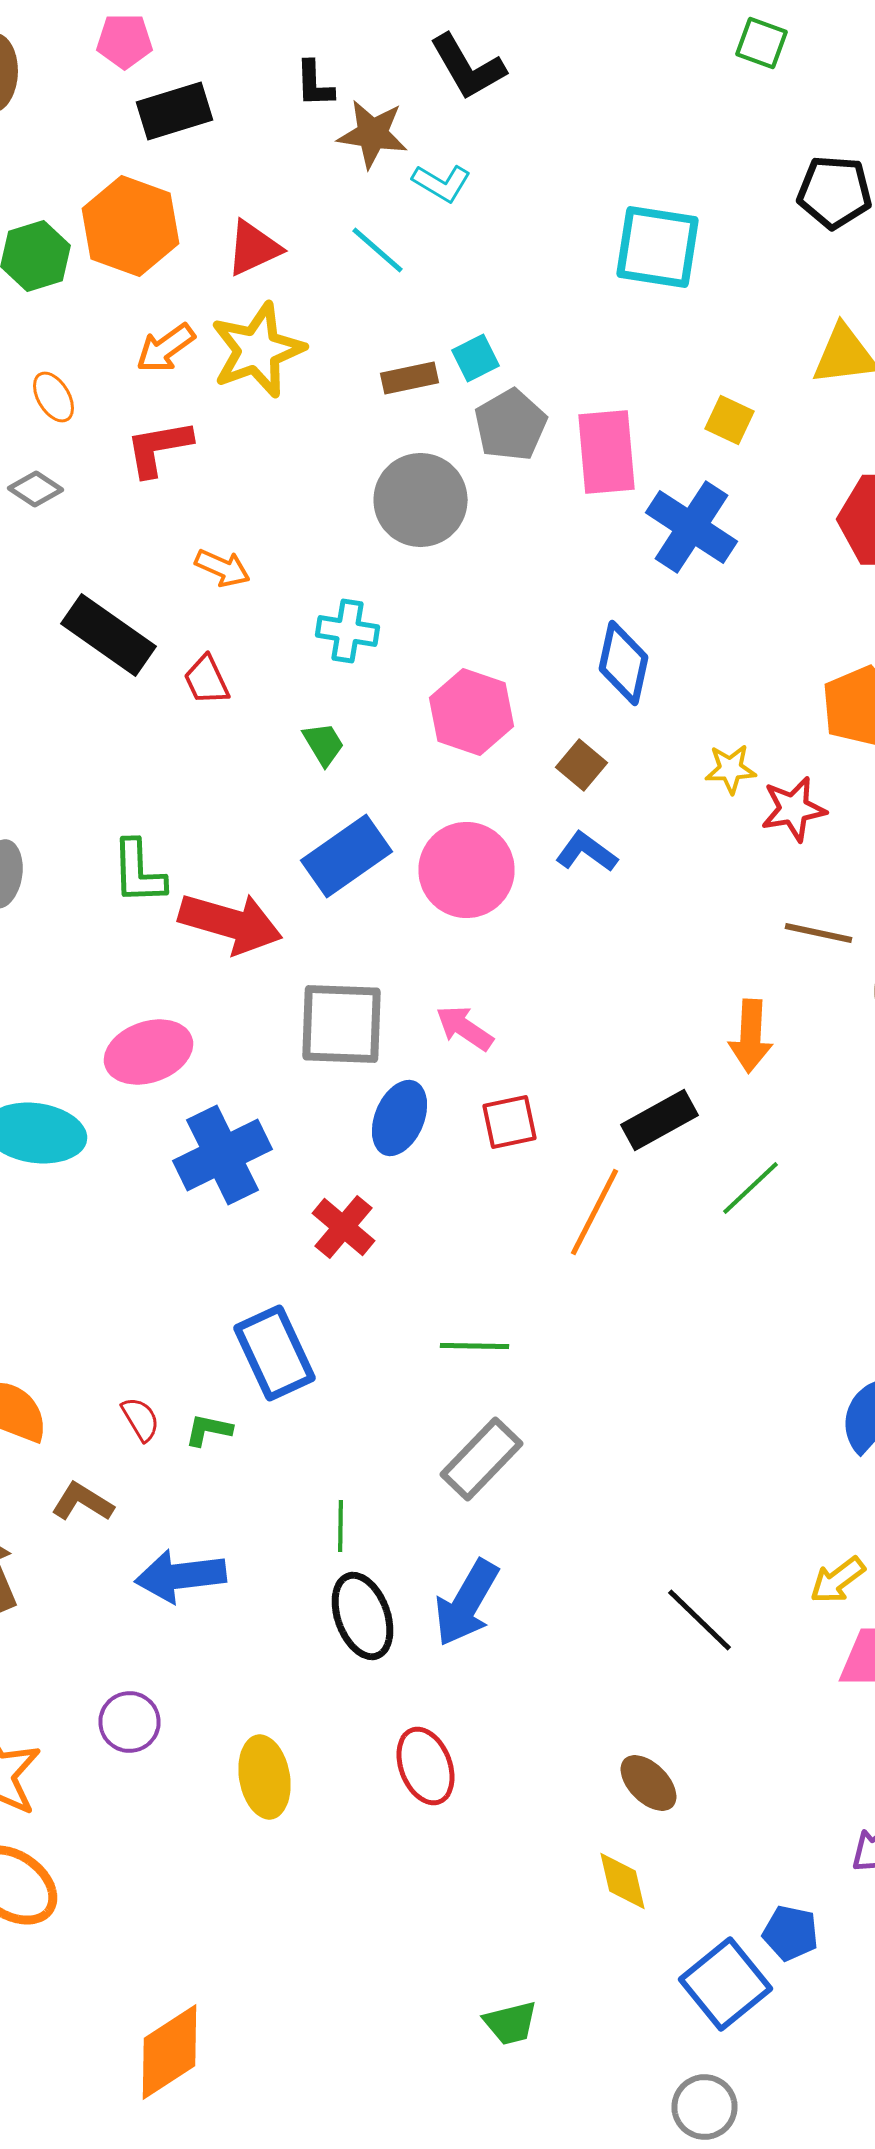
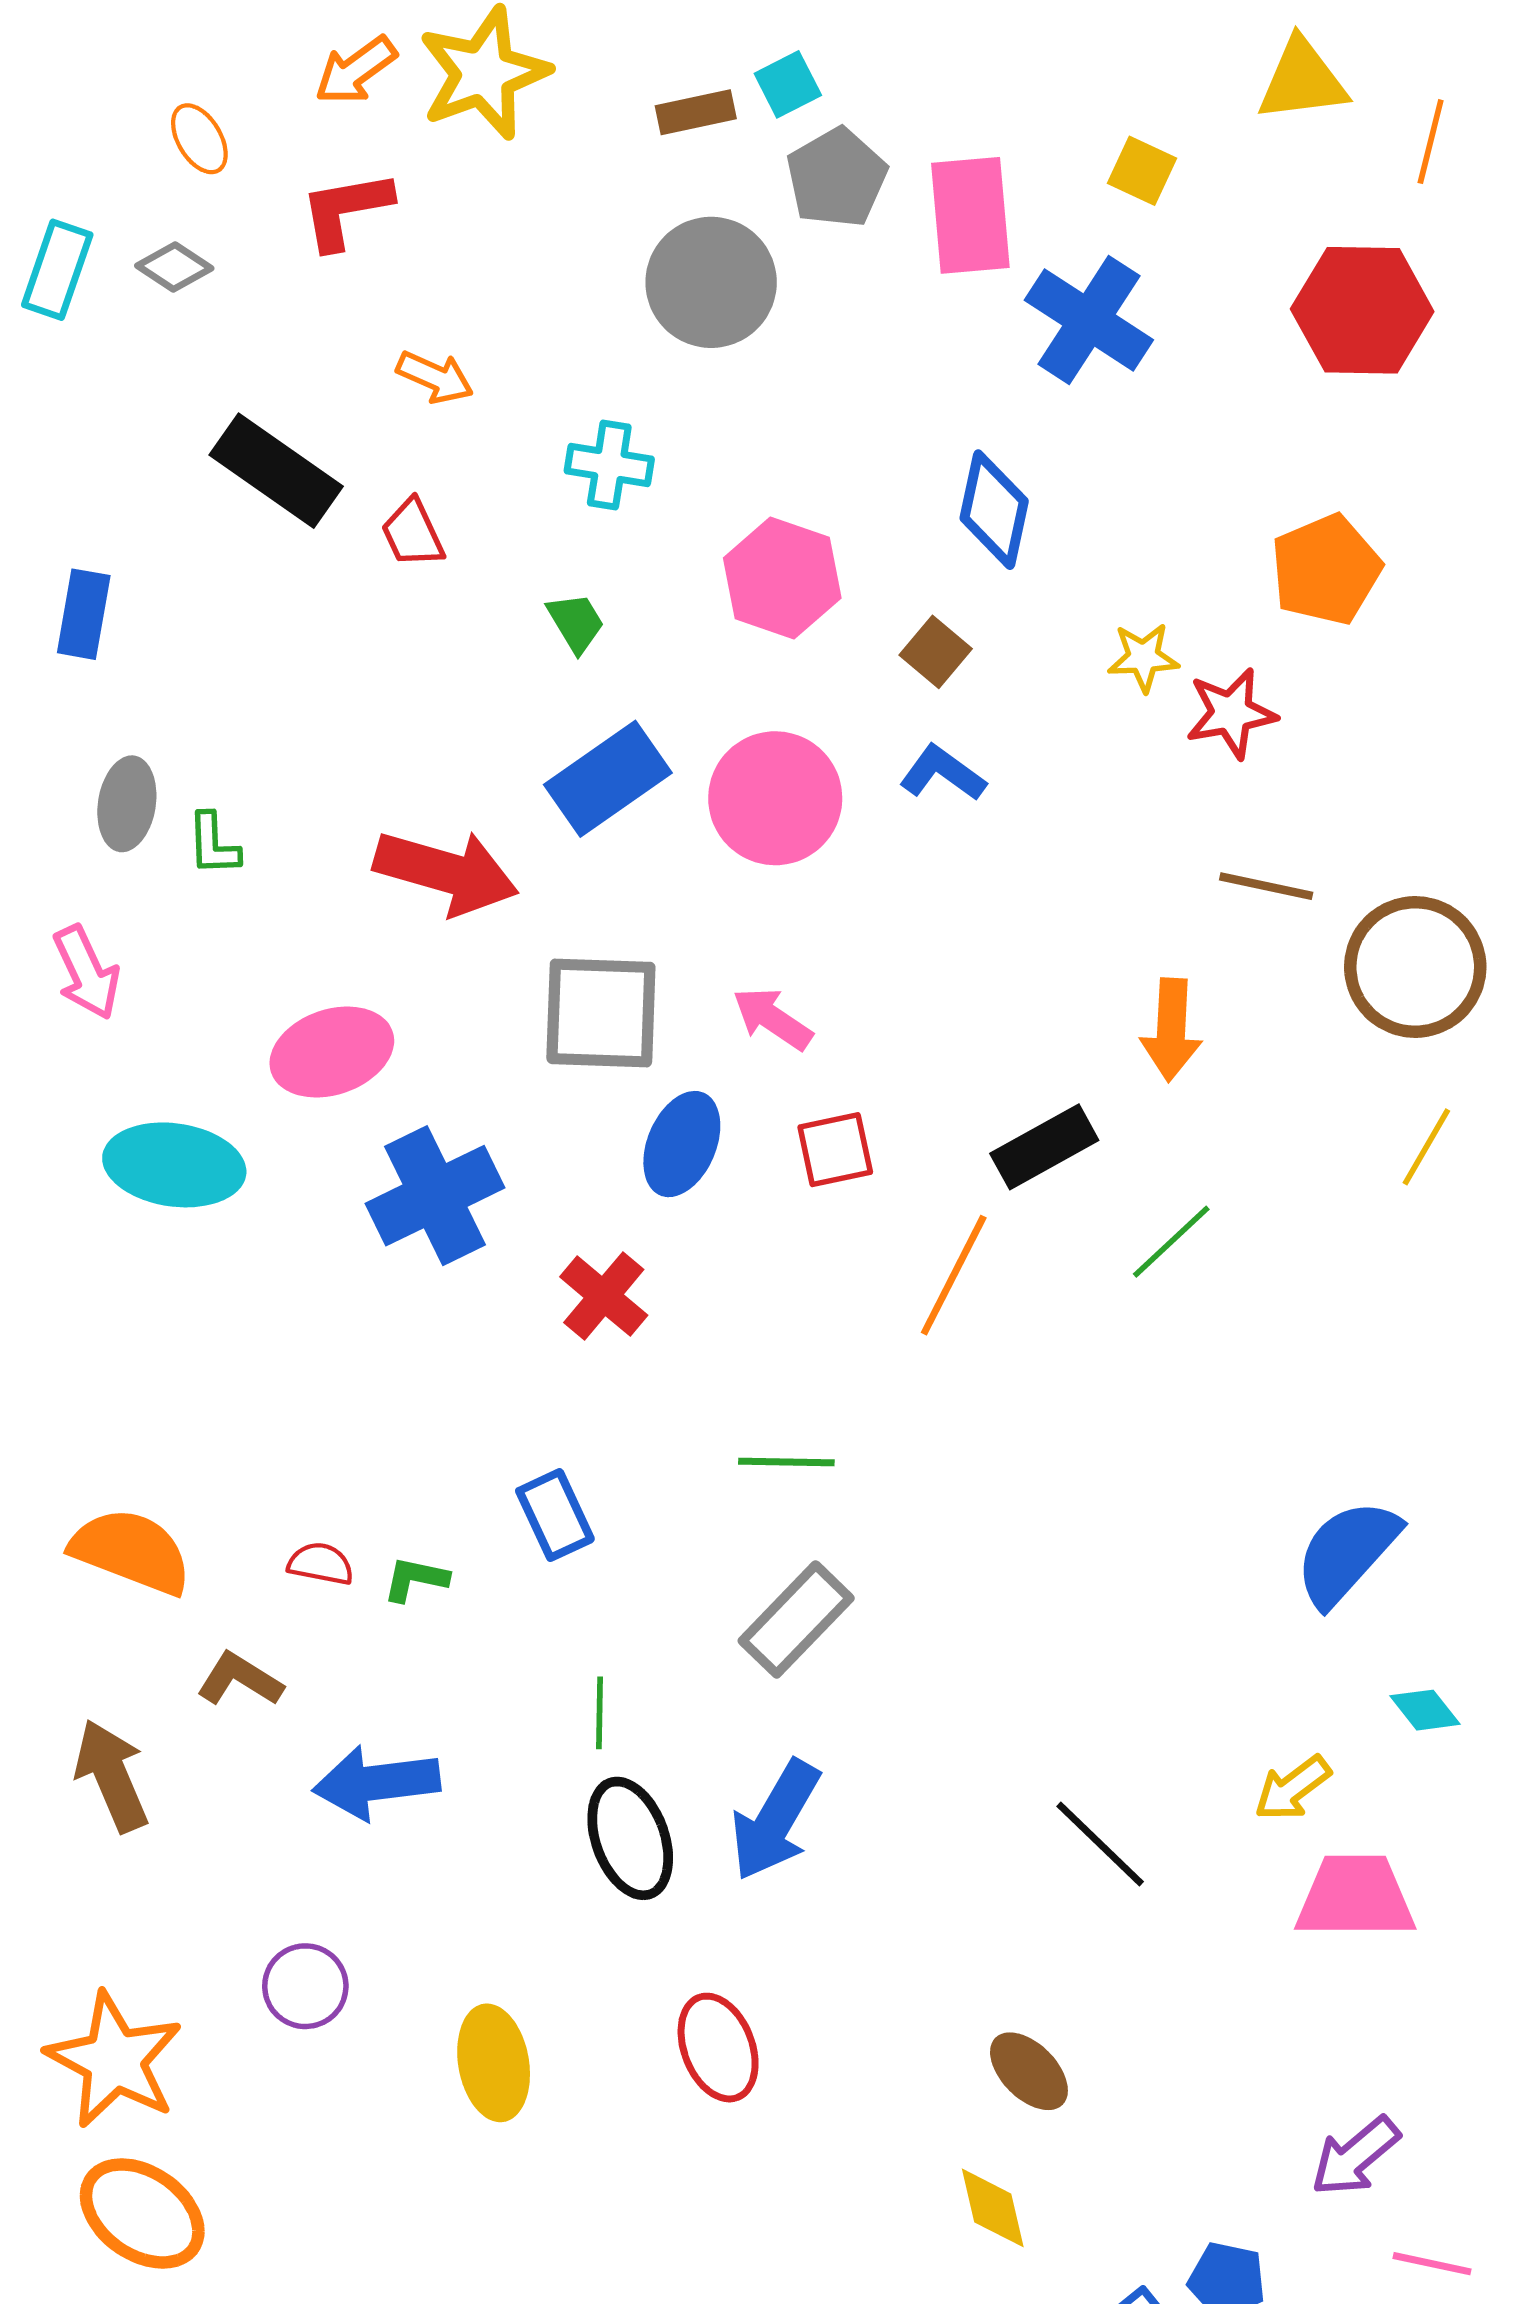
green L-shape: (138, 872) -> (213, 844), moved, size x0.7
blue rectangle: (274, 1353) -> (555, 1515), moved, size x0.7
red semicircle: (140, 1419) -> (321, 1564), turned -48

